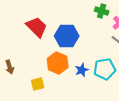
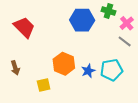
red trapezoid: (37, 27) -> (24, 27), moved
blue hexagon: (67, 36) -> (82, 20), moved

